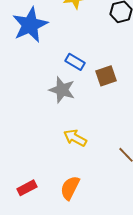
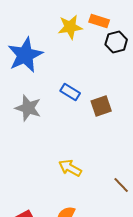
gray star: (62, 90) -> (28, 108), moved

